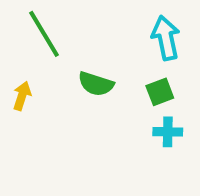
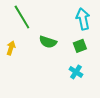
cyan cross: (168, 132) -> (76, 72), moved, turned 32

